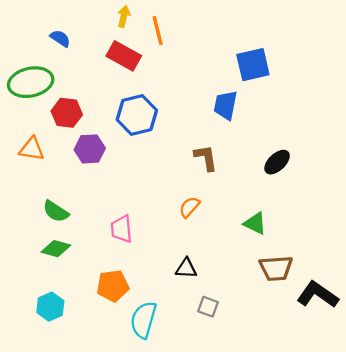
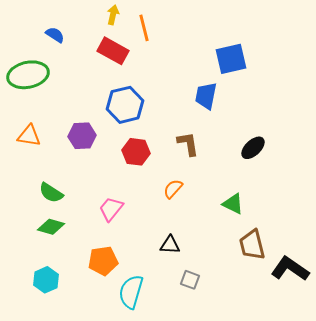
red hexagon: (67, 113) -> (136, 152), moved
pink trapezoid: (122, 229) -> (111, 209), turned 44
brown trapezoid: (276, 268) -> (252, 245), turned 80

